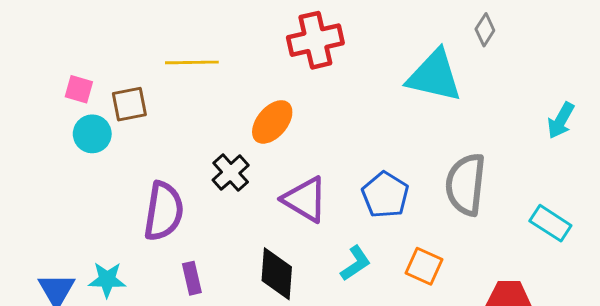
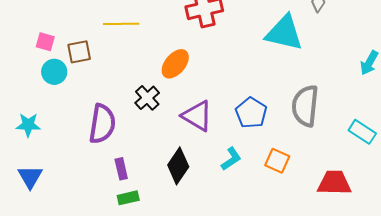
black diamond: (277, 274) -> (178, 166), turned 30
cyan star: (107, 280) -> (28, 125), moved

